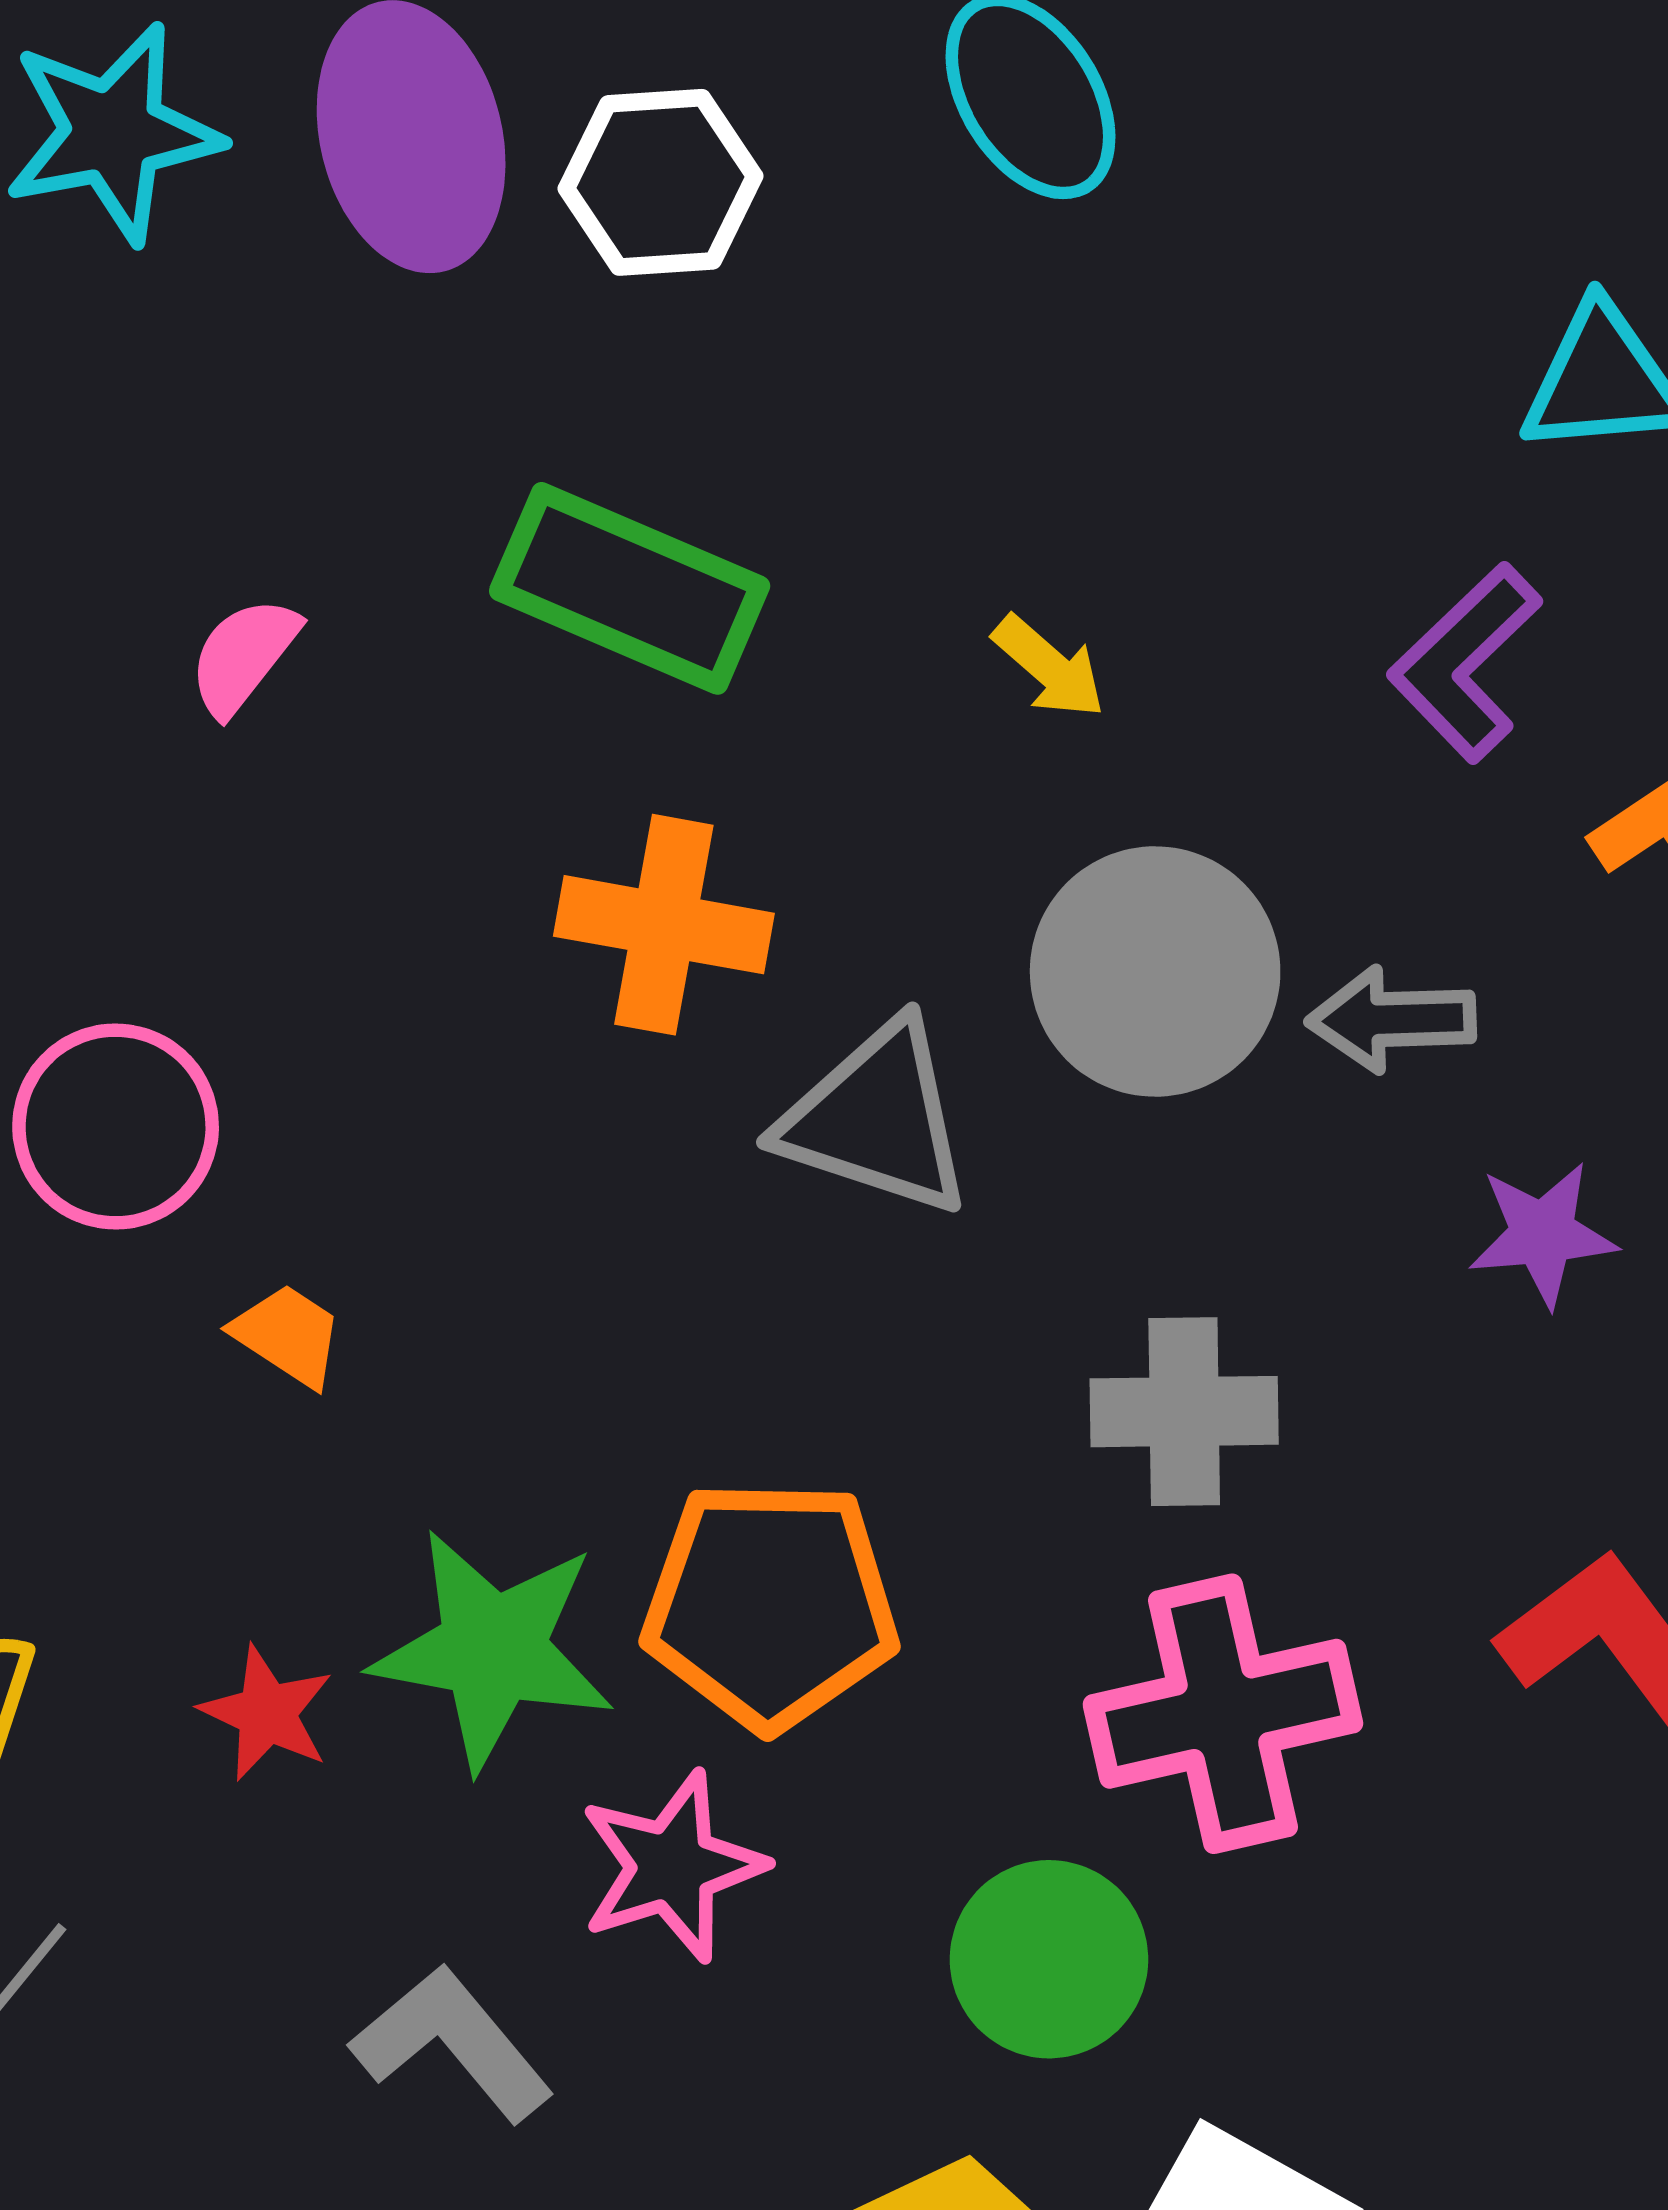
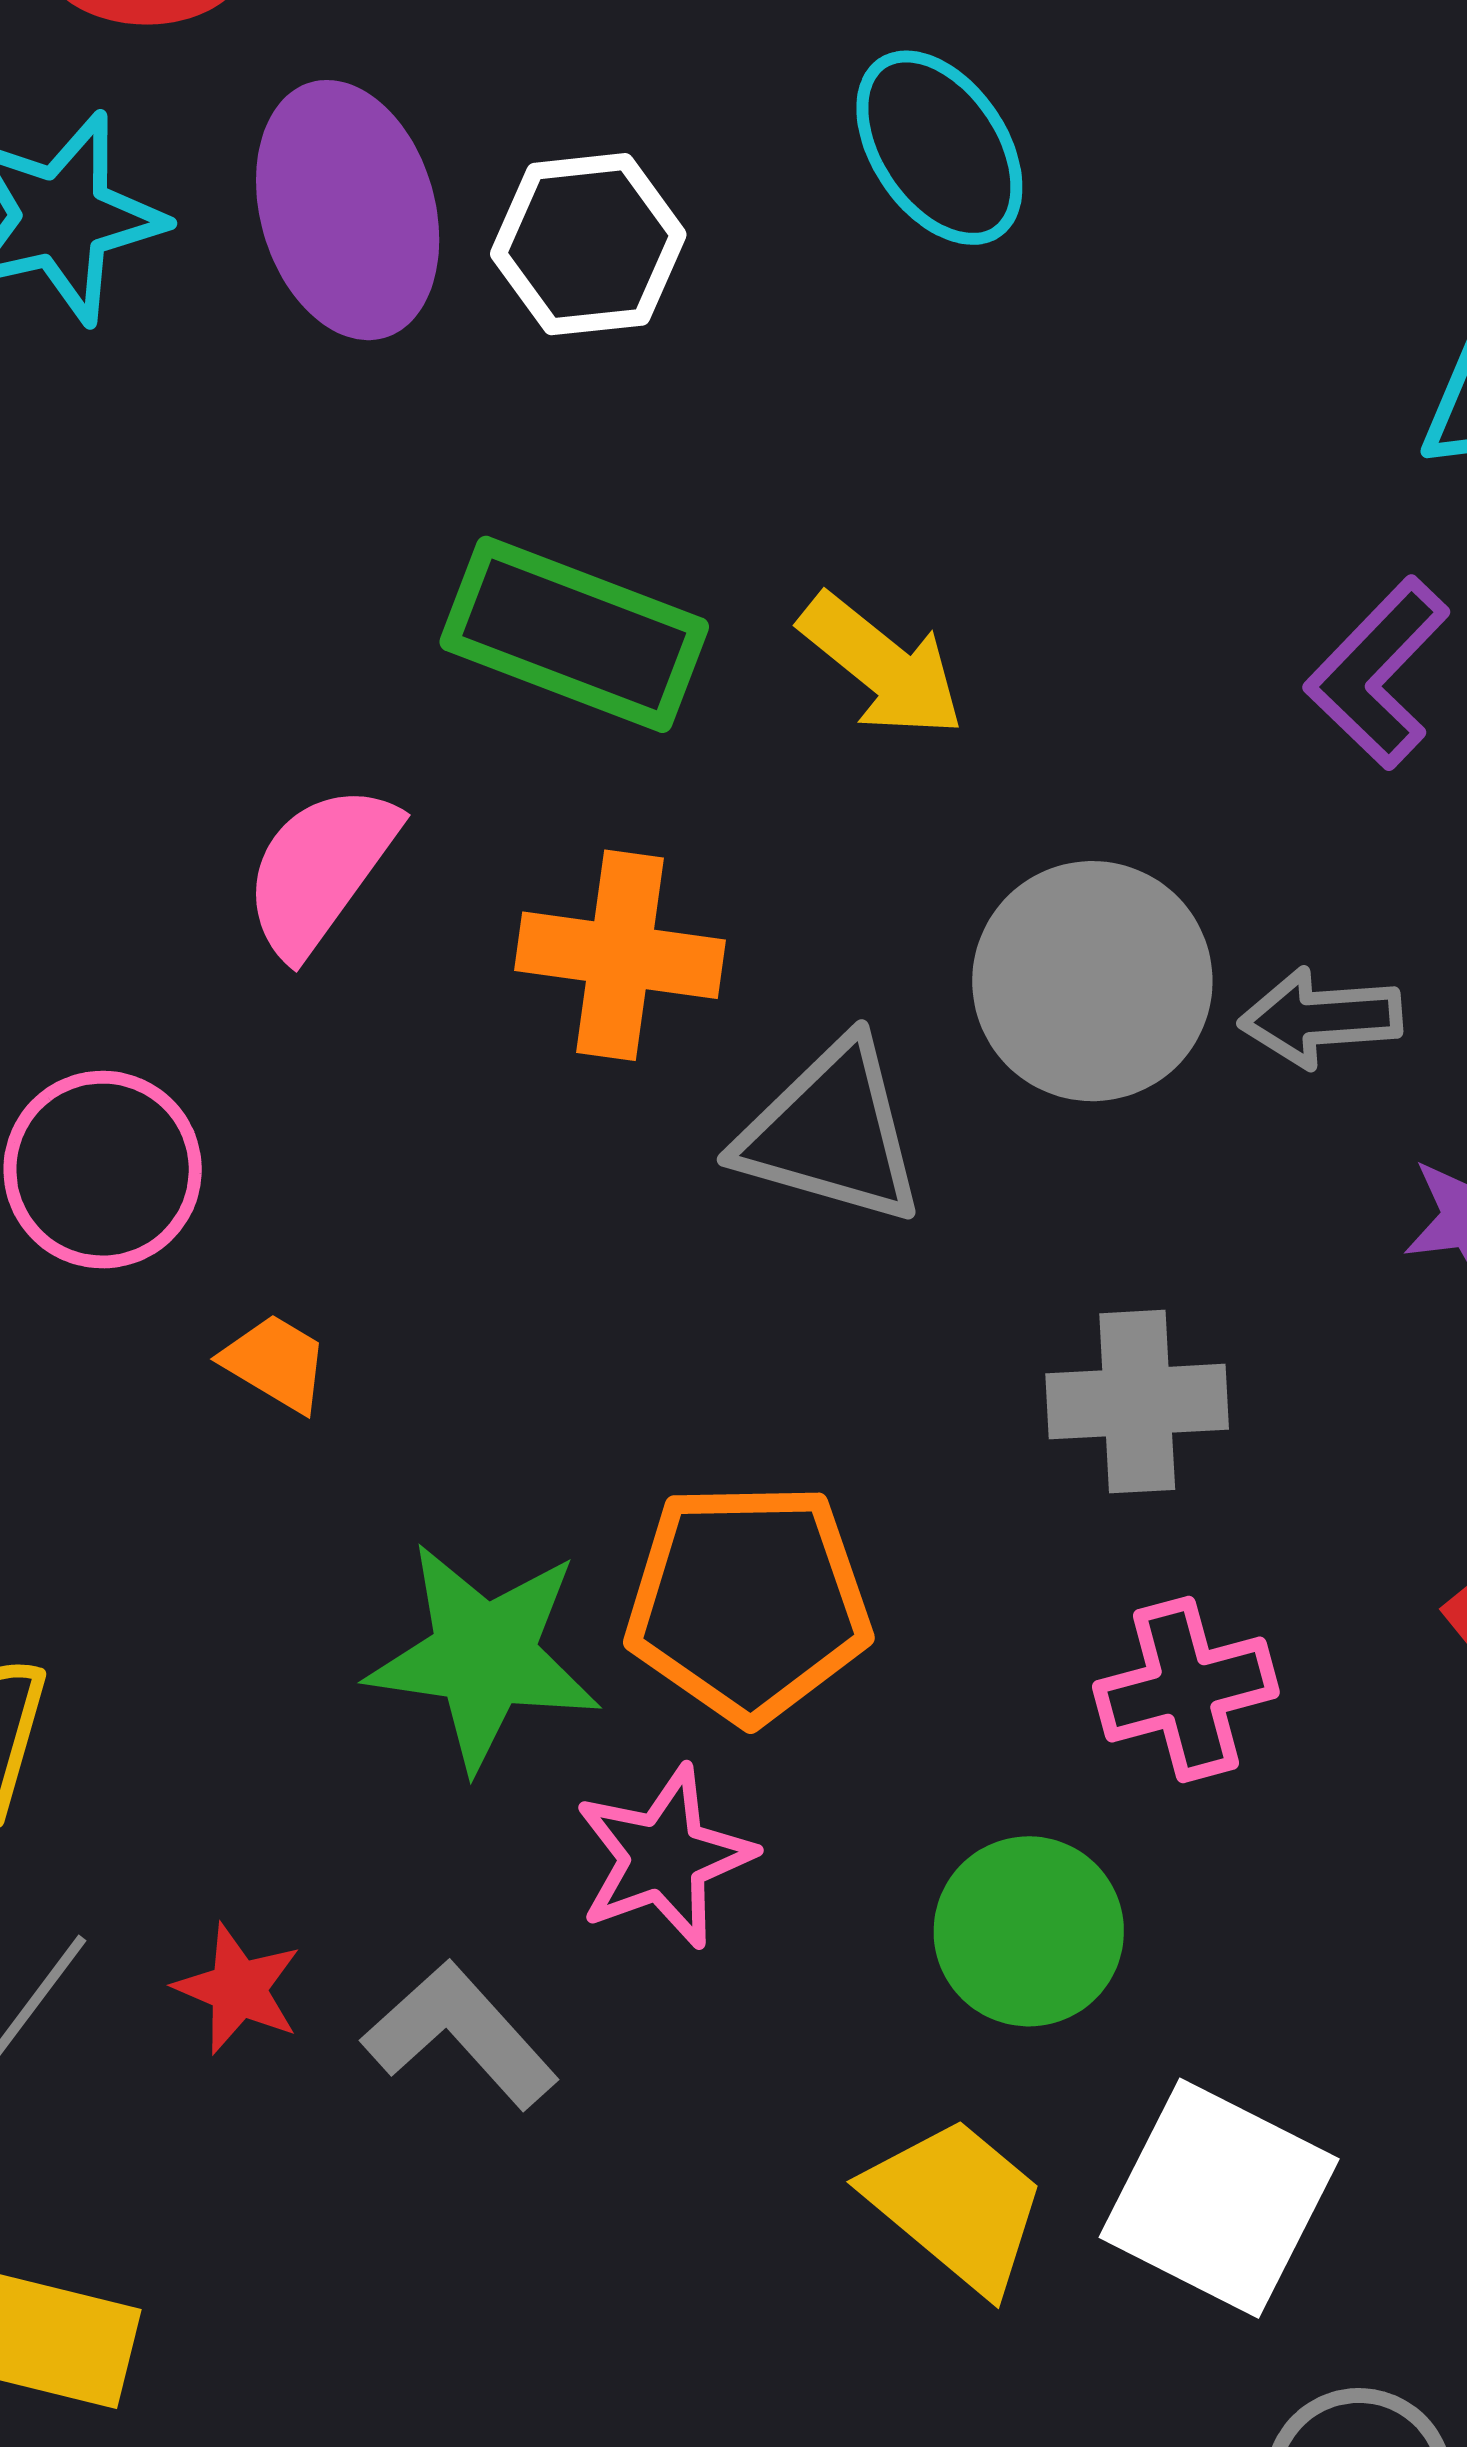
pink semicircle: (244, 656) -> (320, 870), moved, size x1.5
yellow arrow: (1049, 667) -> (882, 666), moved, size x1.5
red star: (267, 1713) -> (238, 1989), moved
pink cross: (1223, 1714) -> (1186, 1689), size x0.7

